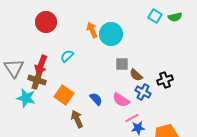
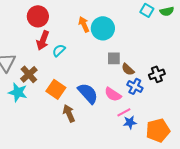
red arrow: (41, 65) -> (43, 40), moved
brown cross: (37, 80) -> (29, 74), turned 30
blue semicircle: (96, 99) -> (88, 93), size x1.6

